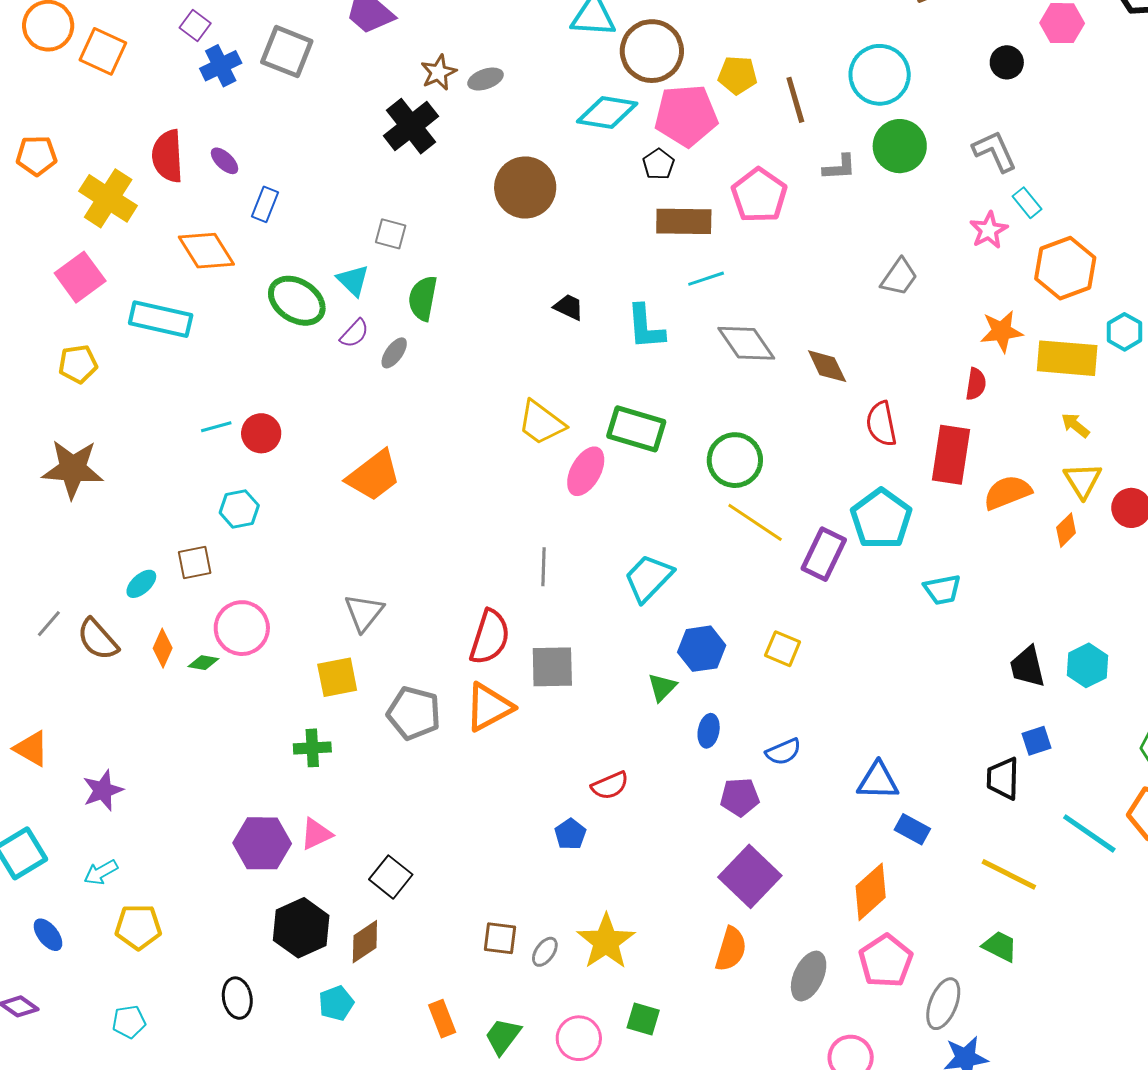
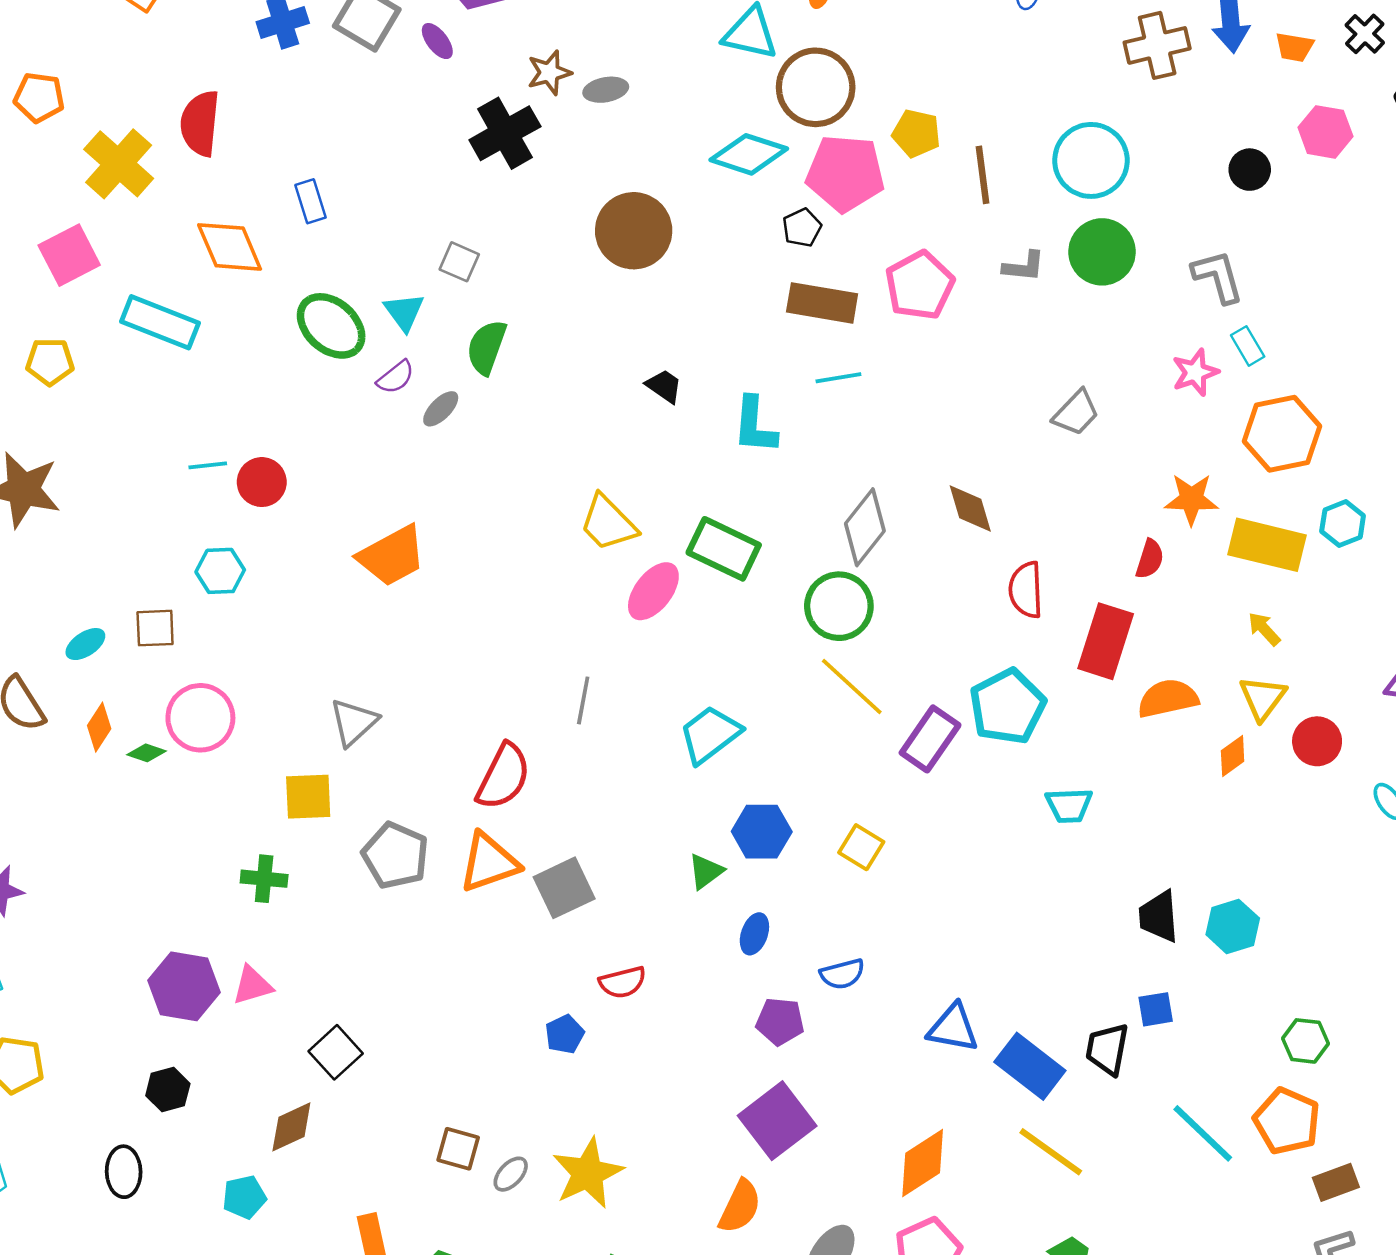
purple ellipse: (224, 161) -> (437, 41), moved
blue rectangle: (265, 204) -> (310, 201), turned -48
gray diamond: (746, 343) -> (865, 527), moved, turned 64
gray square: (552, 667) -> (564, 888), moved, turned -33
blue rectangle: (912, 829) -> (1030, 1066), moved, size x1.6
yellow line: (1009, 874) -> (1051, 1152), moved
black hexagon: (301, 928) -> (168, 1090), moved, size x0.6

